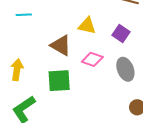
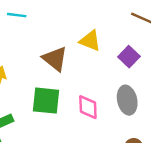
pink diamond: (92, 59) -> (88, 107), moved, turned 60

